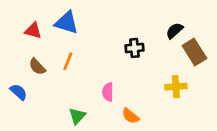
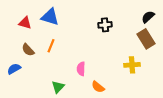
black semicircle: (174, 31) -> (148, 17), moved
black cross: (134, 48) -> (105, 25), moved
blue semicircle: (19, 92) -> (14, 69), turned -72

